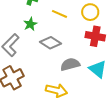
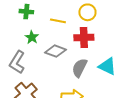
red cross: (95, 36) -> (84, 38), moved
gray semicircle: (70, 64) -> (79, 68), turned -36

